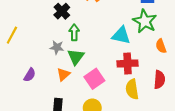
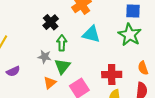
cyan triangle: (121, 35) -> (91, 34), moved
orange semicircle: (161, 46) -> (143, 68), moved
purple semicircle: (30, 75) -> (13, 71), moved, turned 32

